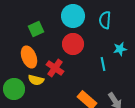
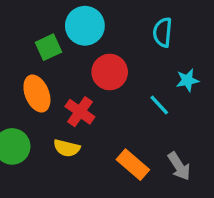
cyan circle: (73, 16) -> (85, 26), moved
cyan line: (103, 64) -> (159, 105), turned -32
yellow semicircle: (36, 80) -> (67, 148), moved

